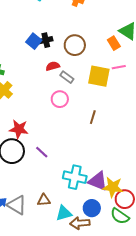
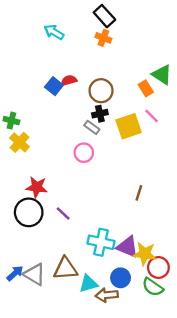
black cross: (46, 40) -> (100, 114), moved
red semicircle: (53, 66) -> (69, 80), moved
pink line: (119, 67) -> (152, 116), turned 56
yellow square: (99, 76) -> (129, 126), turned -30
brown line: (93, 117) -> (139, 193), moved
brown triangle: (44, 200) -> (65, 269), size x1.6

